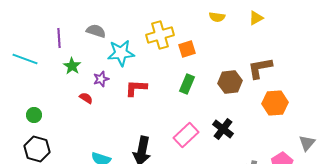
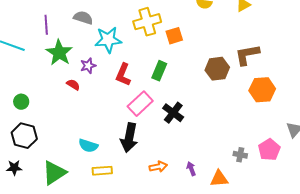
green star: (72, 66) -> (59, 53), size x1.5
green rectangle: (187, 84) -> (159, 71), moved
red L-shape: (136, 88) -> (123, 75), turned -70
black cross: (223, 129) -> (173, 113), moved
pink rectangle: (186, 135) -> (140, 104), moved

